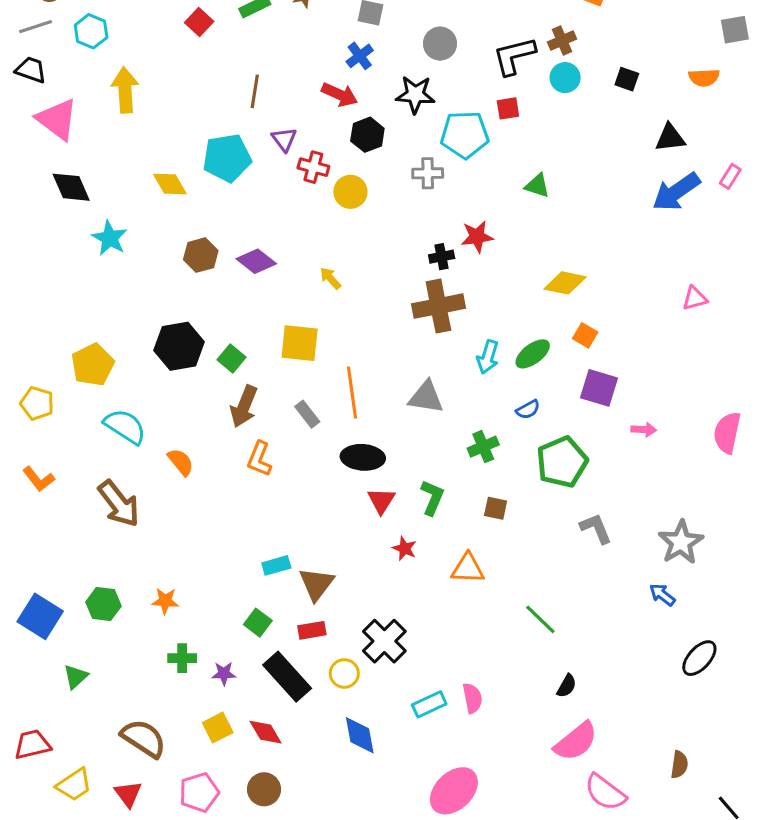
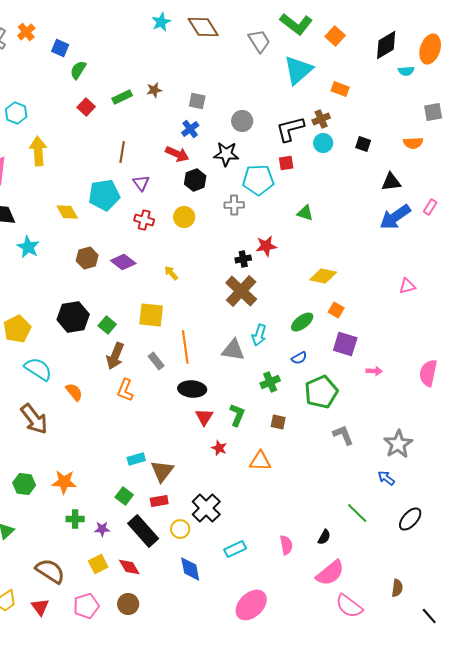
red cross: (313, 167) -> (144, 220), moved
brown cross: (438, 306) -> (241, 291), turned -36
cyan arrow: (488, 357) -> (259, 335), moved
orange star: (165, 601) -> (64, 482), size x1.4
green line: (540, 619) -> (357, 513), moved
pink semicircle: (472, 698) -> (286, 545), moved

